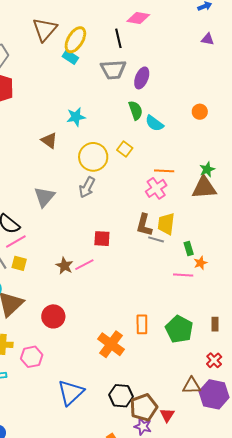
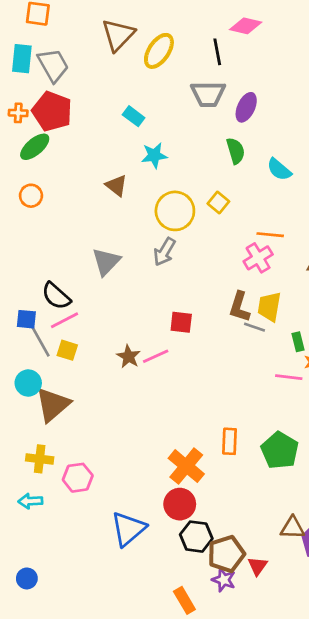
cyan rectangle: (70, 57) -> (134, 116), moved
cyan semicircle: (154, 123) -> (279, 170), moved
red circle: (53, 316) -> (180, 504), moved

